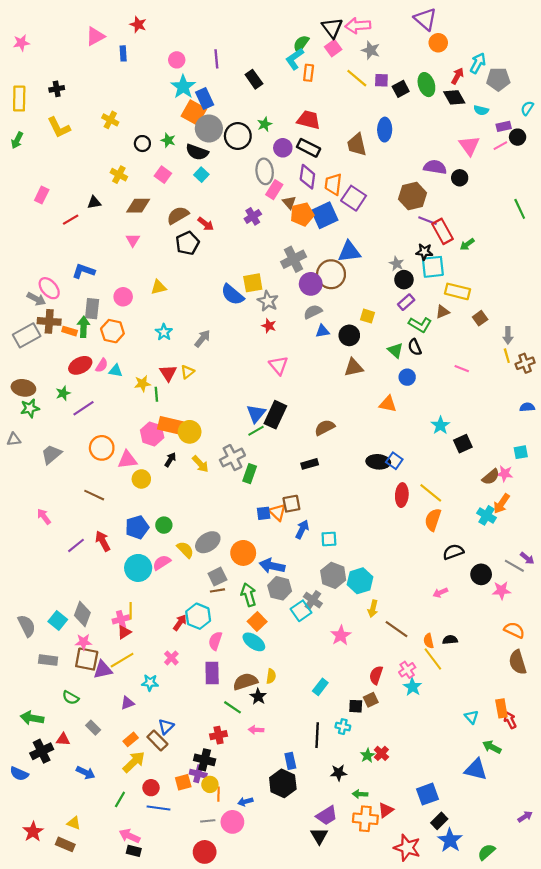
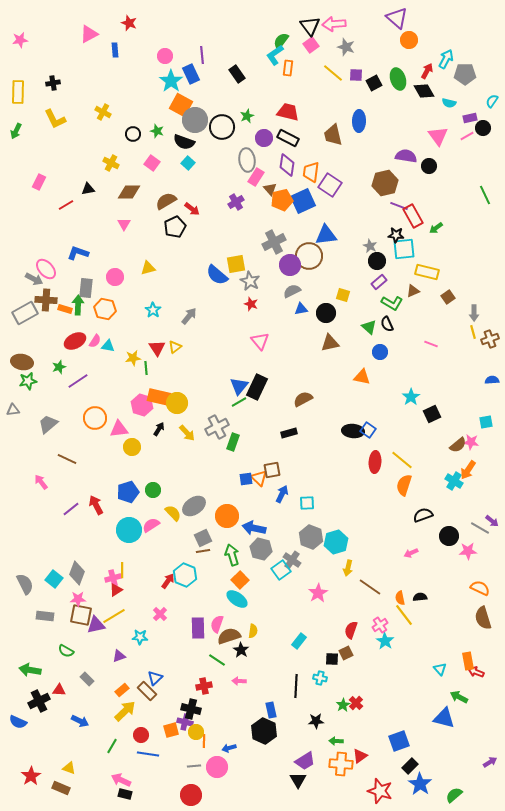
blue rectangle: (205, 98) -> (191, 74), moved
brown line: (94, 495) -> (67, 459), moved
pink semicircle: (215, 641) -> (217, 624), moved
red arrow: (510, 720) -> (476, 672), turned -42

